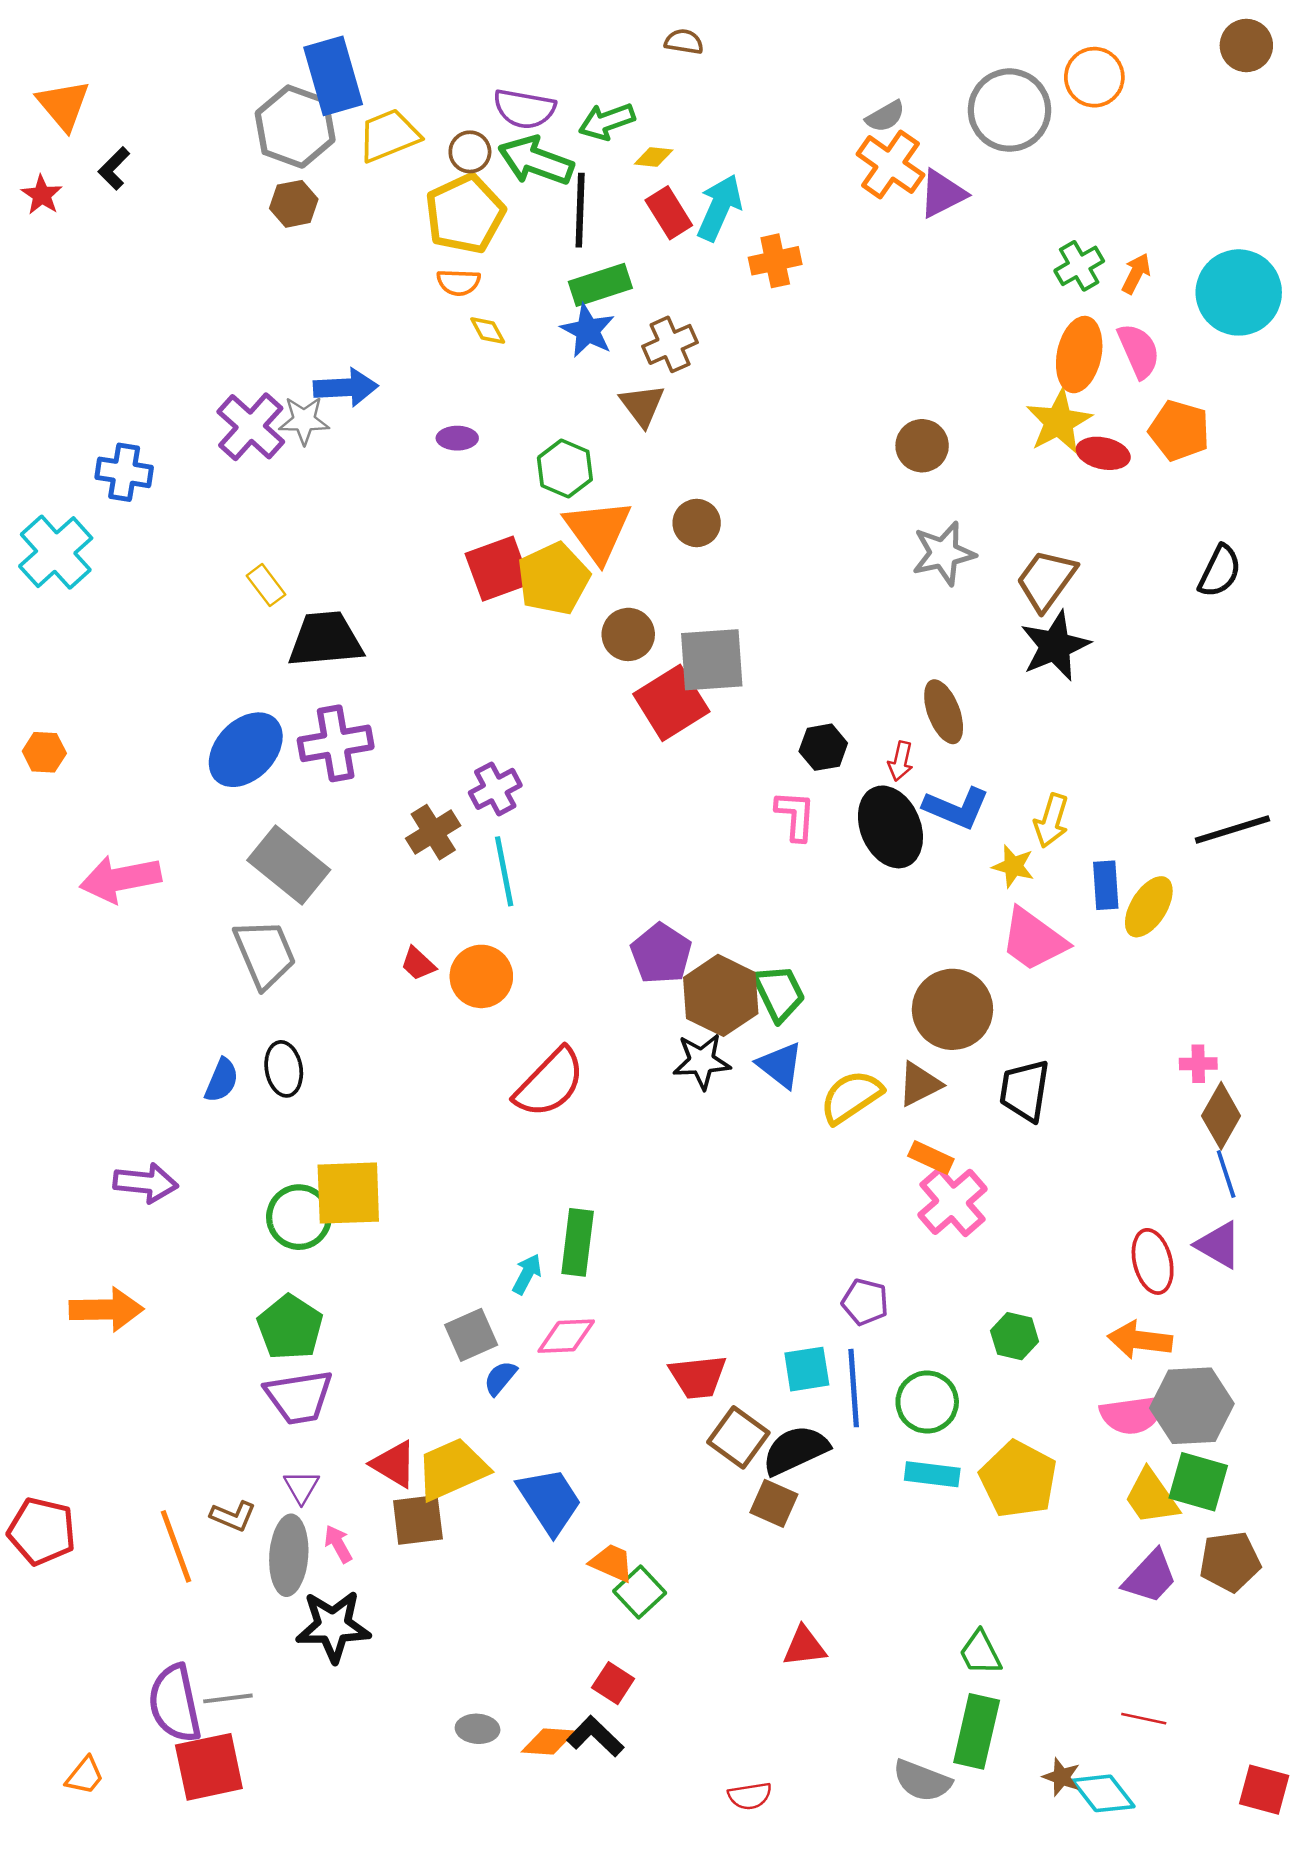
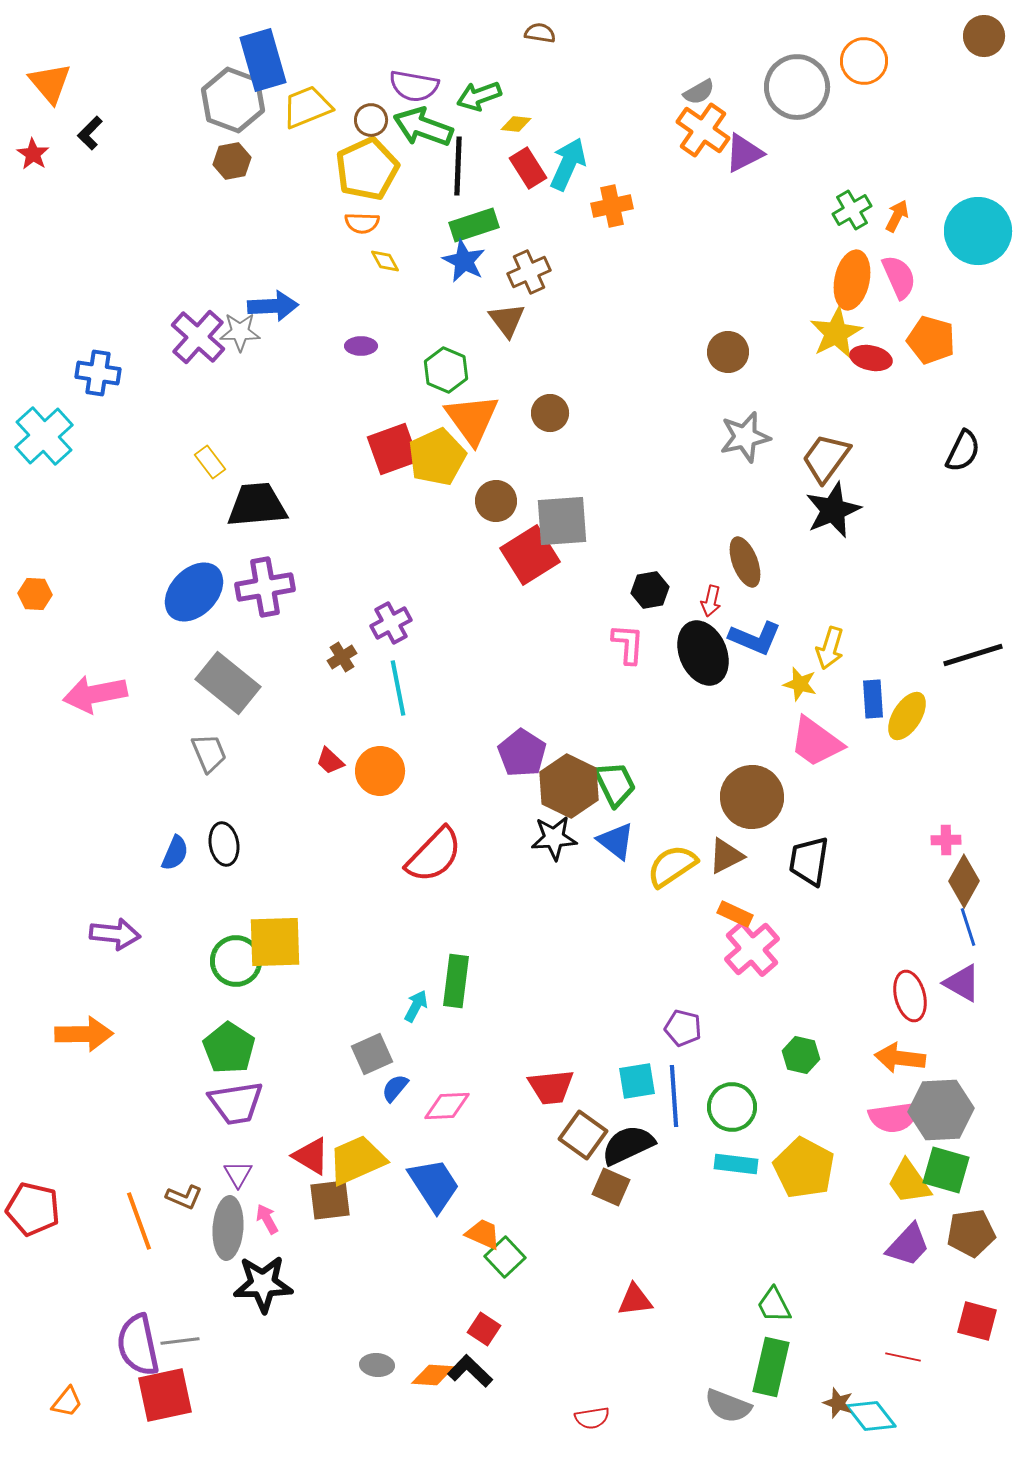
brown cross: (433, 832) -> (342, 657), size x0.7
gray trapezoid: (265, 954) -> (209, 753), size x0.7
pink diamond: (566, 1336) -> (447, 1106), moved
red square: (1264, 1790) -> (977, 1321), moved

